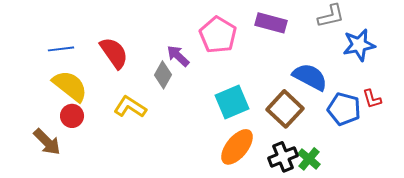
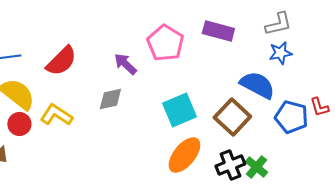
blue star: (359, 45) -> (280, 53), moved, size x0.7
red semicircle: (114, 53) -> (61, 61), turned 80
gray diamond: (163, 75) -> (110, 99), moved, turned 48
yellow L-shape: (130, 107) -> (56, 115), moved

